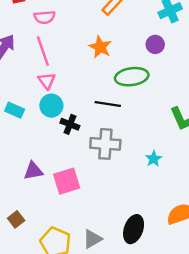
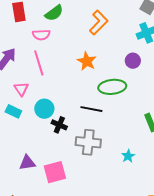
pink triangle: (47, 81) -> (21, 89), moved

